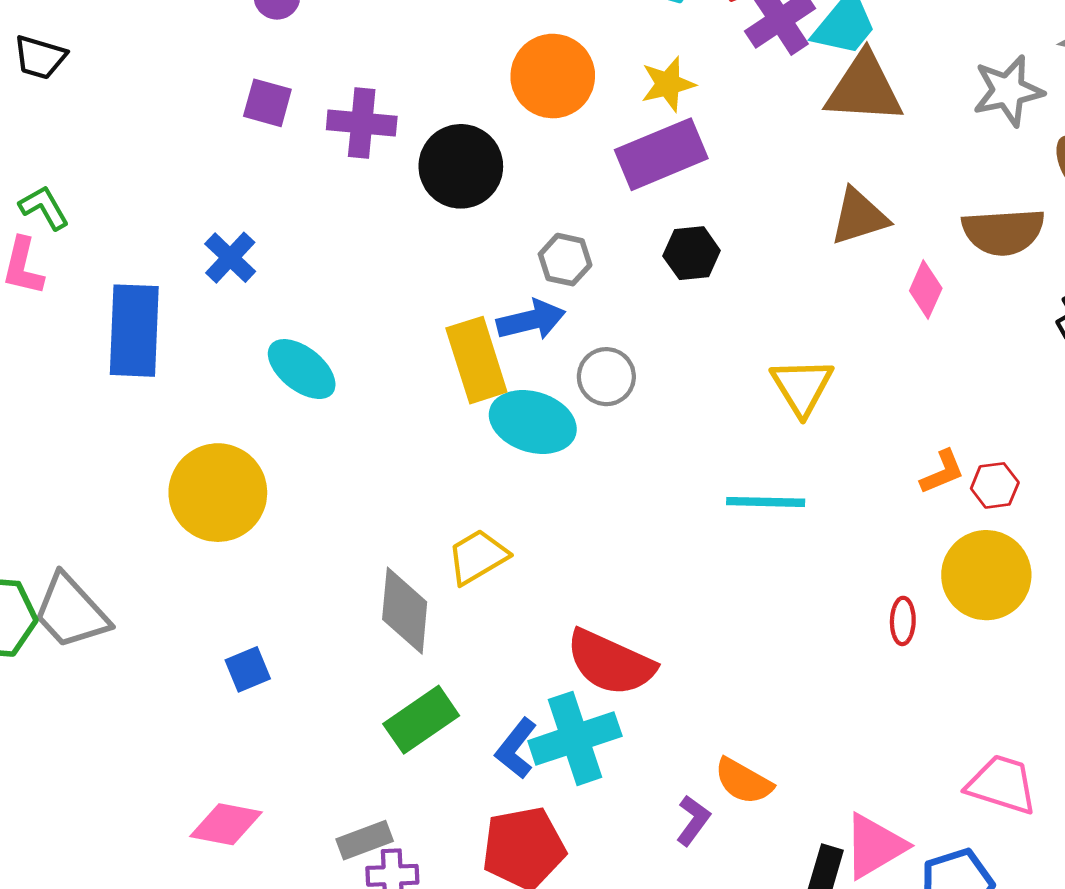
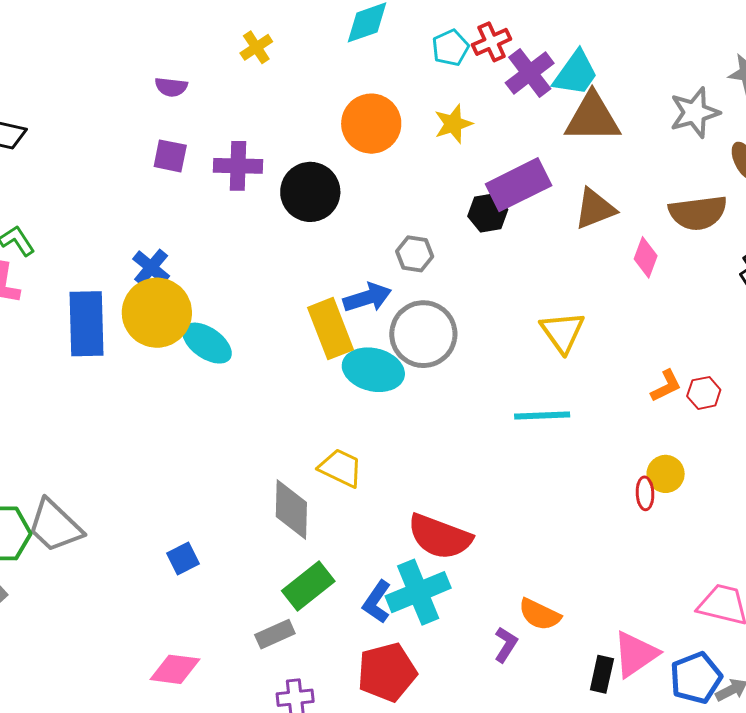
purple rectangle: (661, 154) -> (519, 185), moved
black hexagon: (692, 253) -> (488, 213), moved
gray hexagon: (565, 260) -> (415, 254), moved
gray circle: (606, 377) -> (423, 334), size x1.6
yellow circle: (218, 493) -> (157, 313), moved
yellow trapezoid: (478, 557) -> (341, 468), turned 60
yellow circle: (986, 575) -> (666, 474), moved, size x0.6
gray rectangle: (365, 840) -> (275, 634), moved

